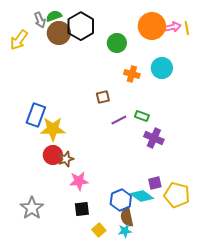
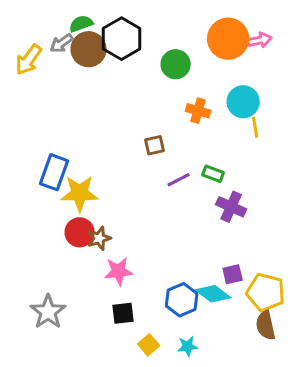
gray arrow: (40, 20) -> (62, 43), moved, turned 77
yellow line: (187, 28) -> (255, 127), moved
brown semicircle: (127, 217) -> (266, 325), moved

